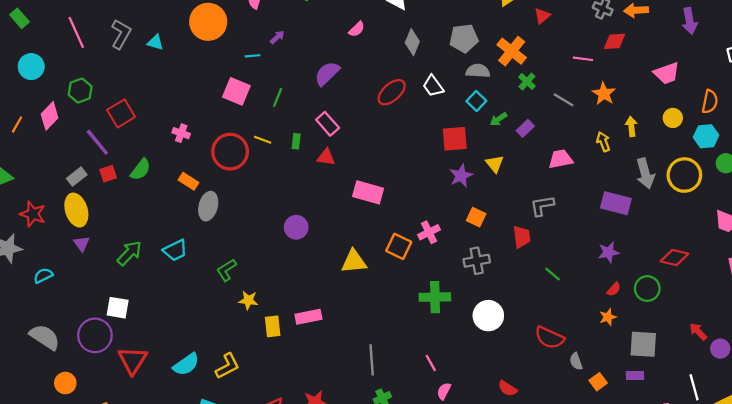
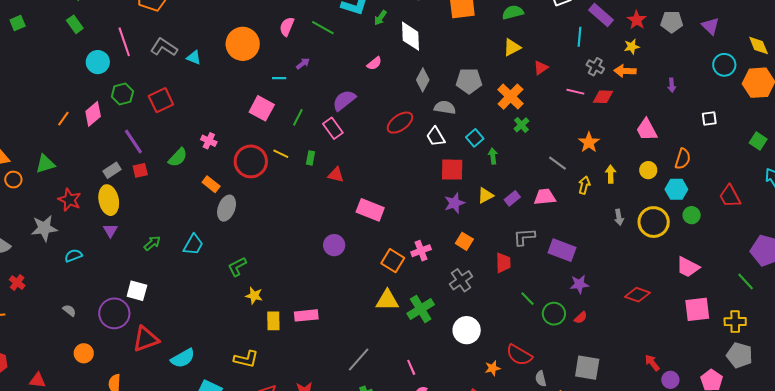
purple arrow: (690, 21) -> (672, 85), size x0.6
gray L-shape: (121, 34) -> (164, 47), turned -92
pink line: (583, 59) -> (575, 92), moved
cyan circle: (31, 67) -> (98, 62), moved
gray semicircle: (478, 71) -> (445, 107), moved
pink trapezoid: (667, 73) -> (647, 130), turned 75
white trapezoid: (433, 86) -> (436, 137), moved
gray line: (564, 100) -> (557, 163), moved
red square: (121, 113) -> (161, 100), moved
green arrow: (499, 119) -> (493, 156), turned 112
pink rectangle: (328, 124) -> (333, 128), moved
purple rectangle: (525, 128) -> (512, 198), moved
yellow arrow: (603, 142) -> (584, 185), turned 30
yellow triangle: (495, 164) -> (485, 195), turned 36
green semicircle: (141, 170) -> (178, 157), moved
gray arrow: (645, 173) -> (619, 217), size x0.6
purple rectangle: (616, 203) -> (562, 250), moved
purple circle: (296, 227) -> (334, 245), moved
cyan trapezoid: (175, 250) -> (193, 245), turned -40
green arrow: (129, 253) -> (152, 243), size x0.7
yellow triangle: (354, 261) -> (387, 300), moved
gray cross: (477, 261) -> (461, 280), turned -30
green circle: (647, 289) -> (554, 314), moved
green cross: (435, 297) -> (421, 309), turned -36
orange star: (608, 317) -> (493, 368), moved
gray semicircle: (45, 337) -> (69, 310), size x0.5
gray square: (643, 344) -> (587, 368), moved
red triangle: (133, 360) -> (146, 339), turned 32
gray line: (372, 360) -> (359, 359), turned 40
cyan semicircle: (186, 364) -> (183, 358), moved
yellow L-shape: (227, 366) -> (246, 359), moved, turned 35

